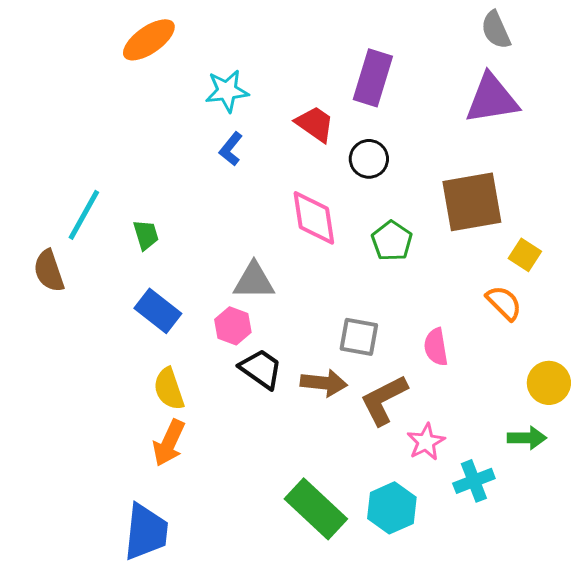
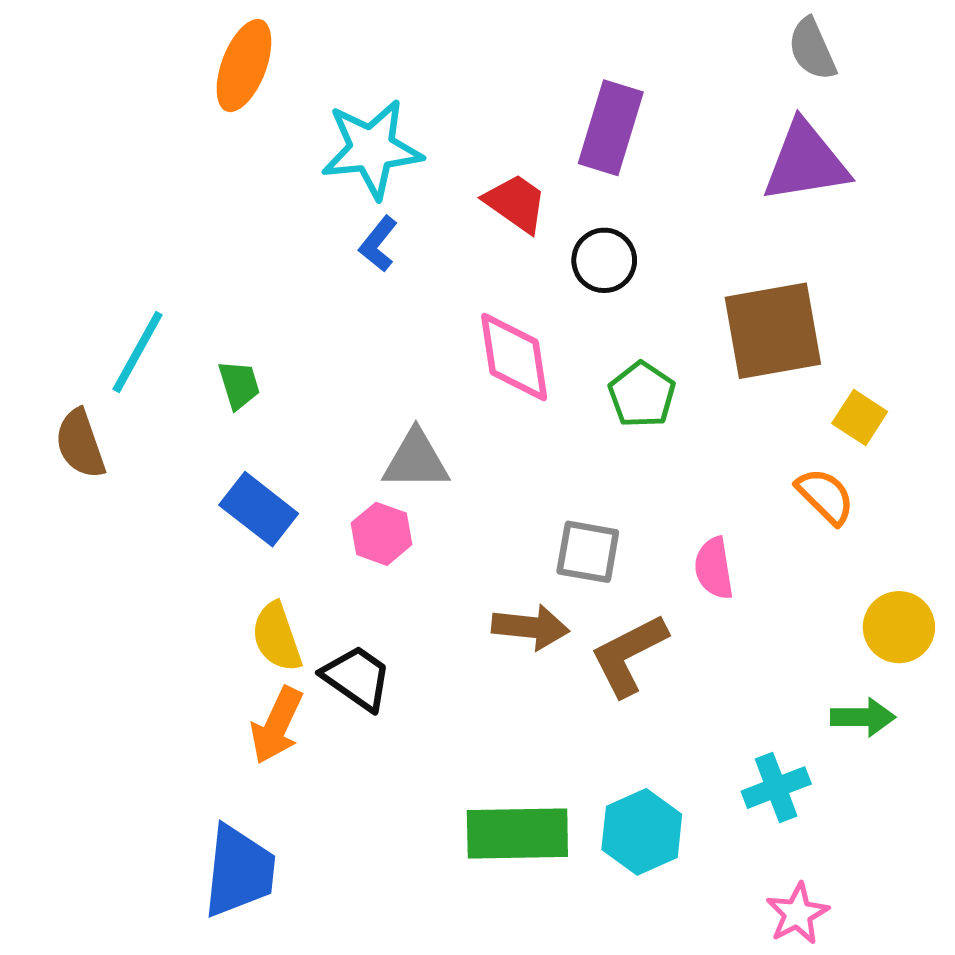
orange ellipse: (149, 40) -> (244, 65), turned -34
cyan star: (227, 91) -> (372, 149), size x1.4
black trapezoid: (261, 369) -> (357, 678), moved
pink star: (426, 442) -> (797, 914), moved
green rectangle: (316, 509) -> (517, 833), turned -44

